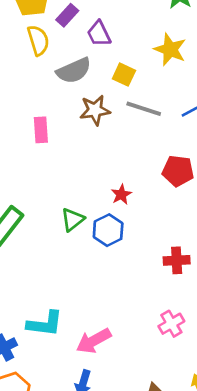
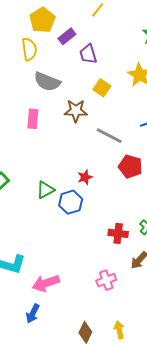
yellow semicircle: (38, 40) -> (29, 49), moved
gray semicircle: (74, 71) -> (47, 82), moved, turned 36
gray line: (144, 109) -> (109, 136), moved

